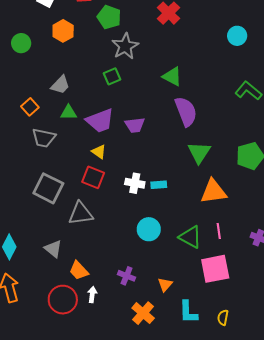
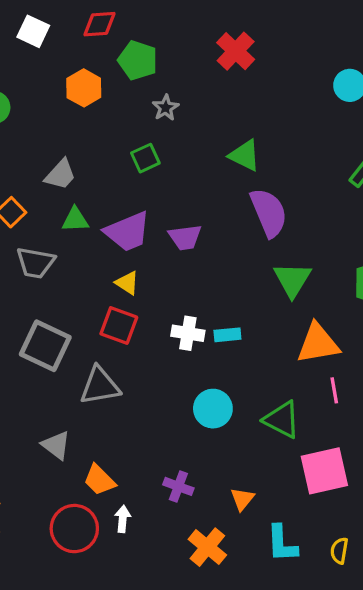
orange hexagon: (63, 31) -> (84, 88), moved
gray star: (125, 46) -> (166, 108), size x0.6
pink line: (219, 231) -> (334, 390), moved

